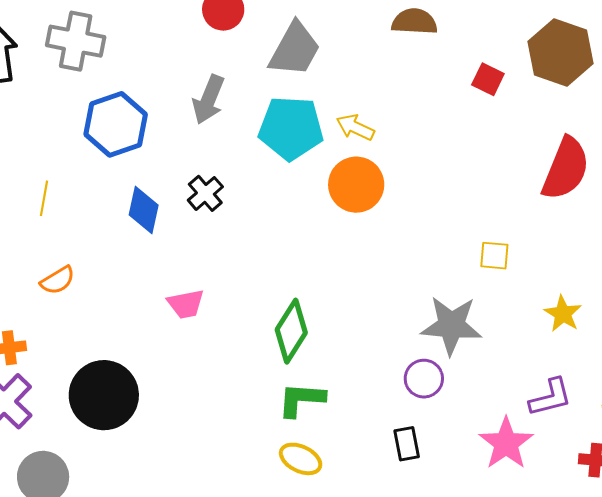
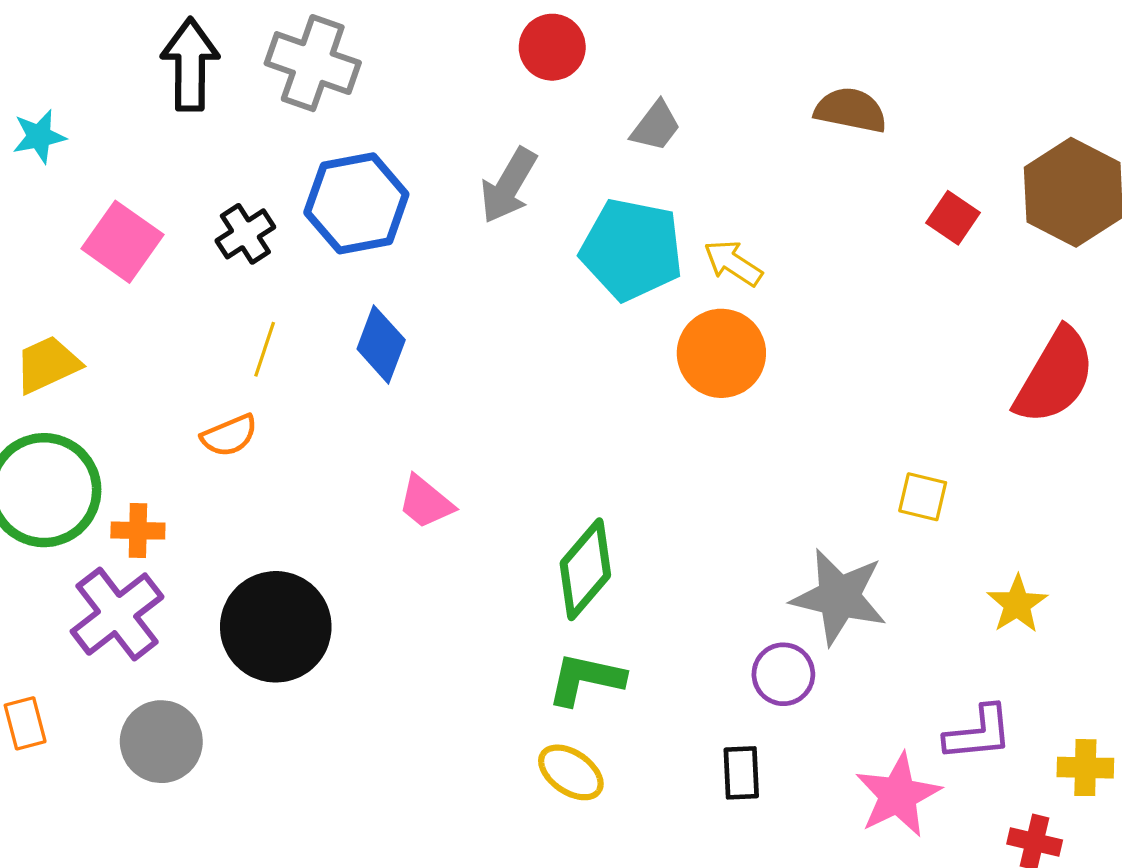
gray trapezoid: (295, 49) -> (656, 126), size x0.6
black cross: (205, 193) -> (245, 234), moved
yellow line: (44, 198) -> (265, 349), moved
pink trapezoid: (186, 304) -> (426, 502), turned 42

